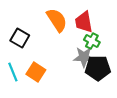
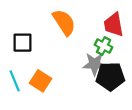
red trapezoid: (84, 22) -> (114, 25), moved
black square: (20, 38) -> (23, 43), turned -30

